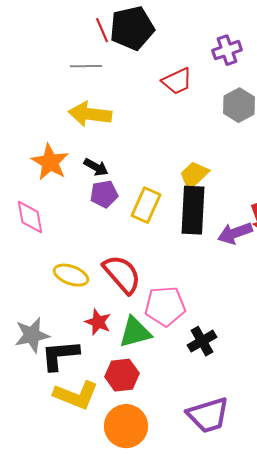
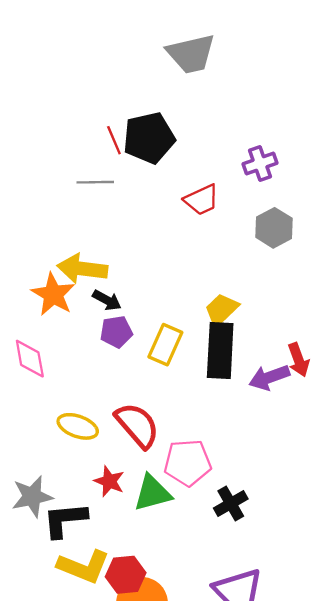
yellow arrow: (90, 114) -> (82, 269), moved
red hexagon: (122, 375) -> (126, 575), moved

